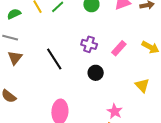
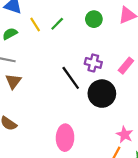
black line: (54, 59) -> (71, 78), moved
black circle: (96, 73) -> (102, 94), size x1.6

